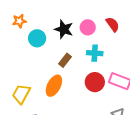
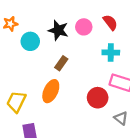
cyan cross: (95, 53) -> (111, 52), moved
red circle: (95, 82) -> (98, 98), moved

